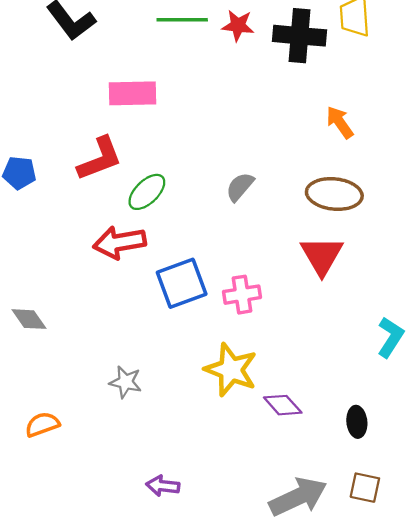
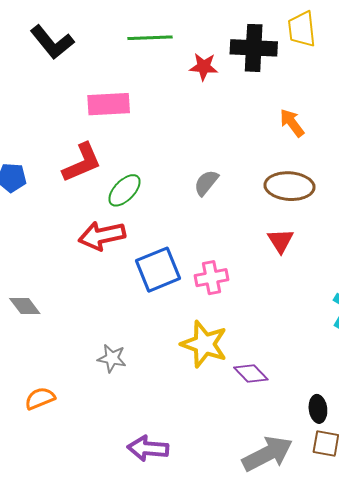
red star: (238, 25) -> (204, 67), moved
red triangle: (322, 256) -> (281, 241), size x0.7
black ellipse: (357, 422) -> (318, 409), moved
purple arrow: (163, 486) -> (148, 448), size x1.4

